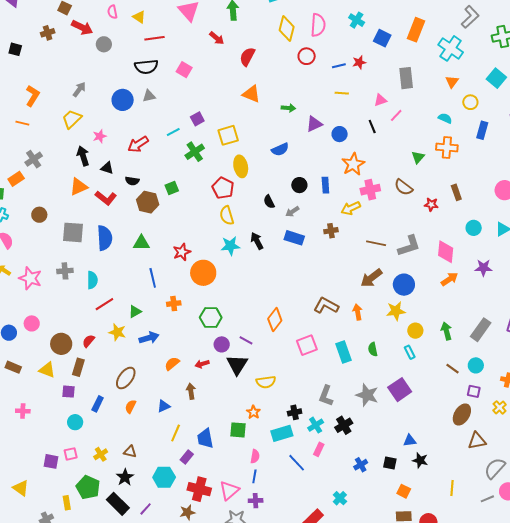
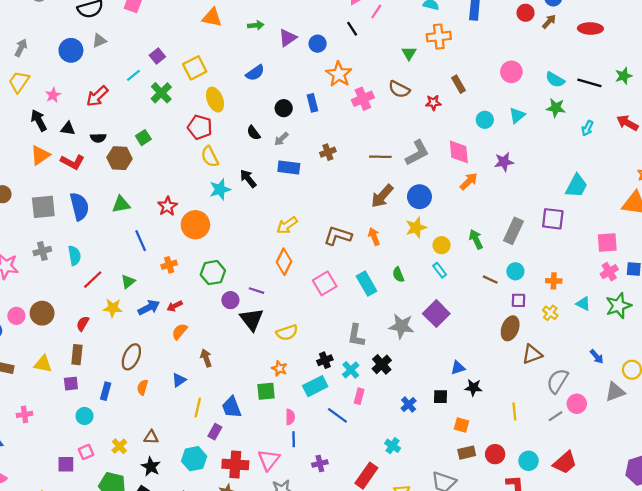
yellow arrow: (351, 208) -> (287, 225), moved
brown circle: (61, 344) -> (42, 313), moved
red arrow: (202, 364) -> (175, 306), moved
purple cross: (256, 501) -> (320, 464), moved

